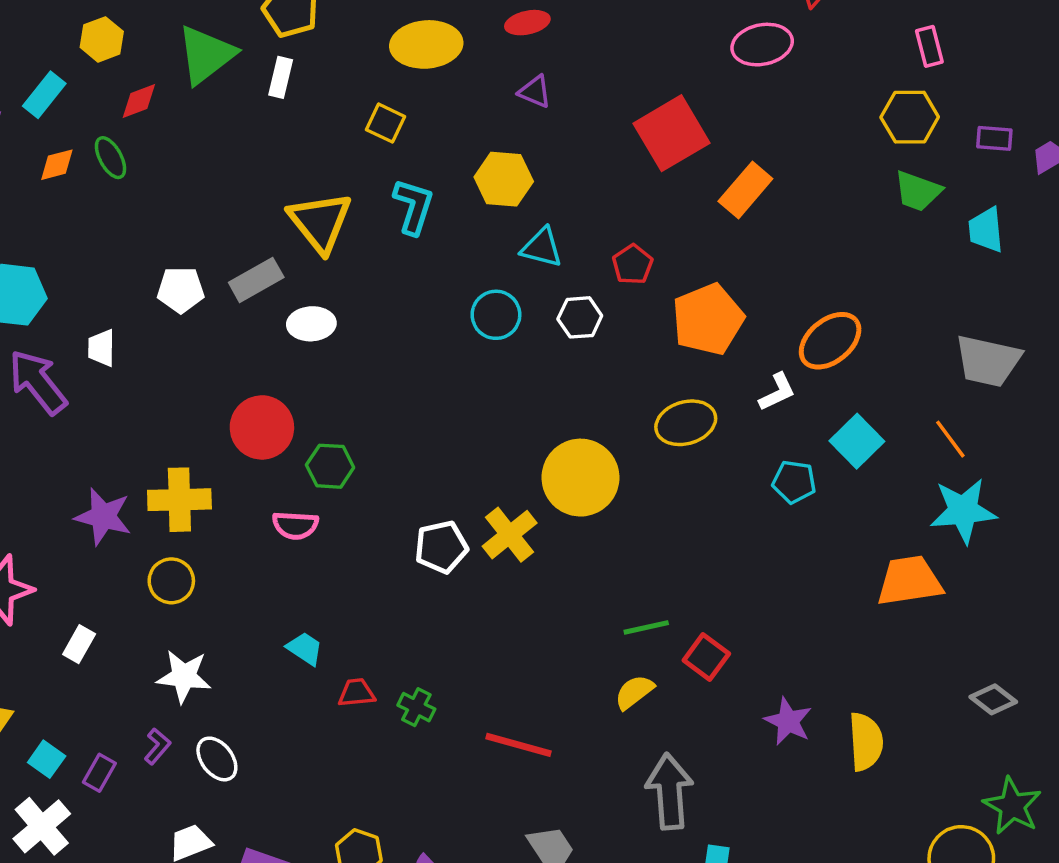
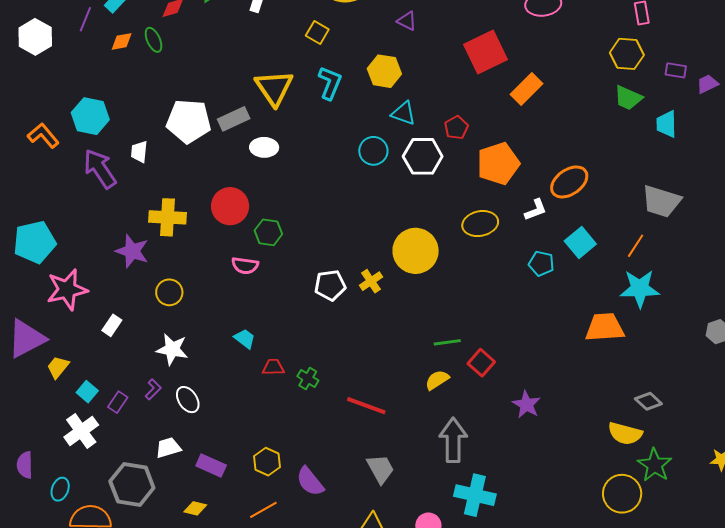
white pentagon: (181, 290) -> (189, 121), size x1.6
white hexagon: (580, 317) -> (423, 156), size x1.5
orange line: (950, 439) -> (636, 246), turned 65
yellow cross: (179, 500) -> (168, 217), moved
yellow cross: (510, 535) -> (371, 281), size x0.7
yellow semicircle: (866, 742) -> (625, 433), moved, turned 104

